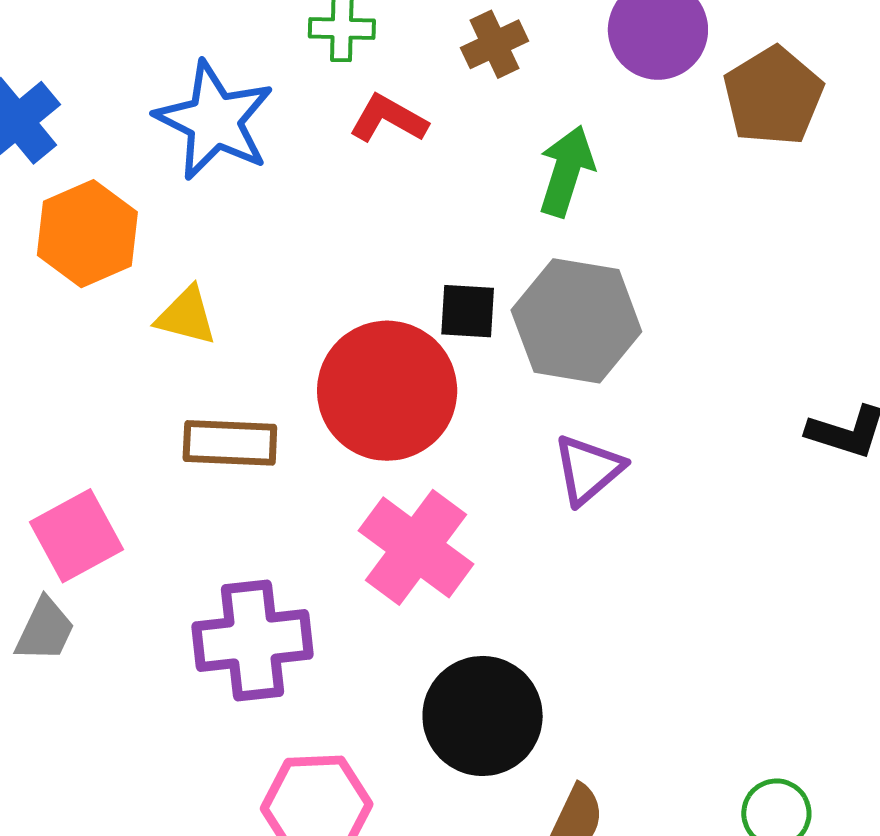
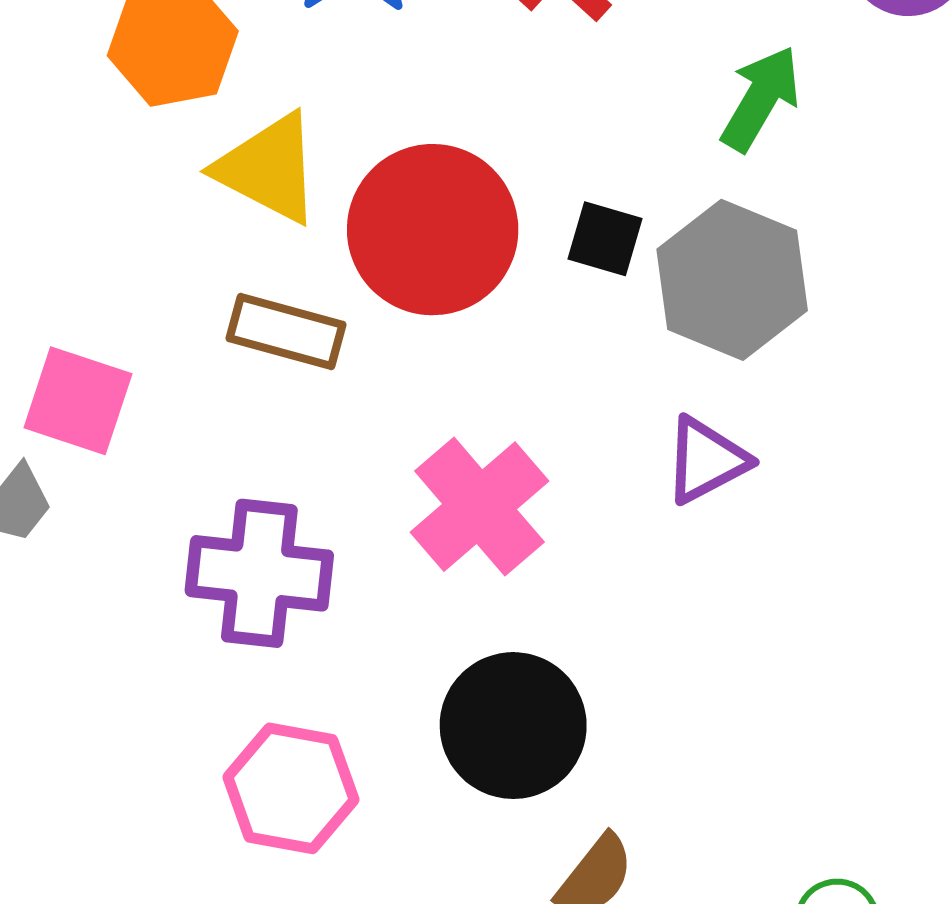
yellow triangle: (186, 316) -> (268, 168), size x1.5
red circle: (387, 391) -> (433, 230), moved
pink square: (77, 536) -> (78, 401), turned 34

